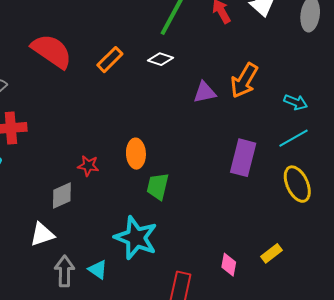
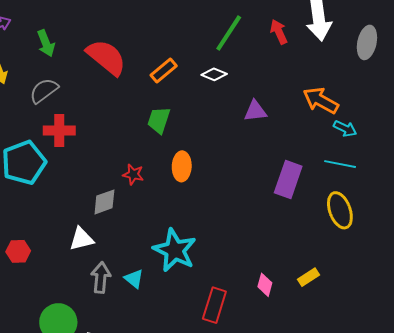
orange arrow: (244, 80) -> (321, 101), moved, turned 84
cyan line: (294, 138) -> (340, 164), turned 36
green trapezoid: (158, 186) -> (159, 120), moved

